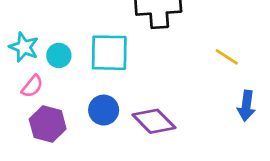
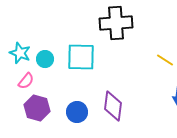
blue circle: (104, 110) -> (77, 112), moved
purple diamond: (154, 121) -> (113, 106), turned 52

